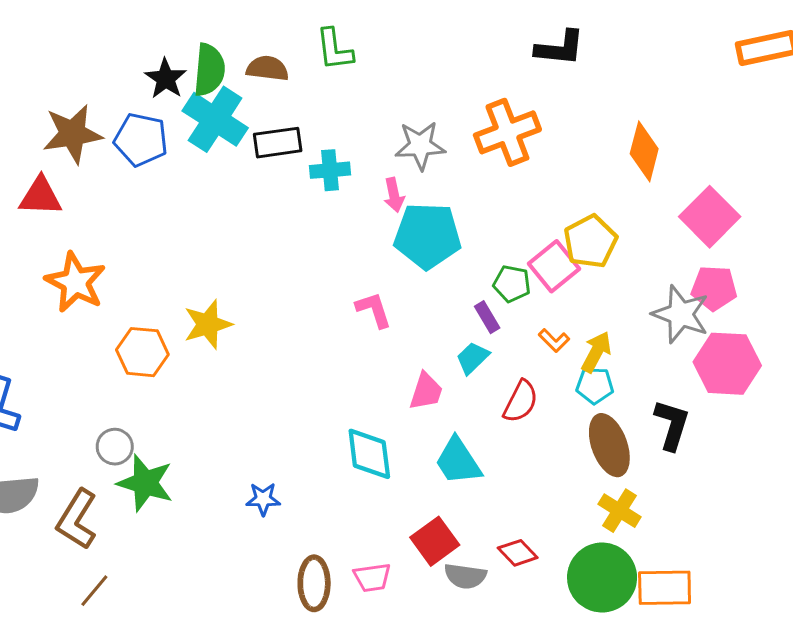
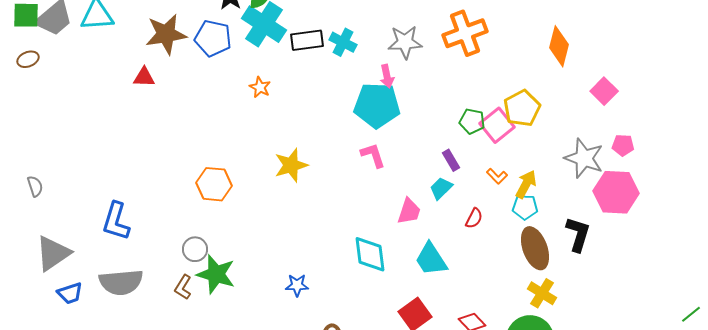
cyan cross: (330, 170) -> (343, 42), moved, turned 32
red triangle: (41, 196) -> (144, 77), size x0.7
pink square: (710, 217) -> (604, 91), size x0.7
cyan pentagon: (427, 236) -> (377, 105), moved
orange star: (75, 282) -> (260, 87), moved, size x0.5
green pentagon: (512, 284) -> (472, 121), moved
pink pentagon: (714, 288) -> (623, 145), moved, size x0.7
yellow star: (208, 324) -> (291, 165), moved
red semicircle: (521, 401) -> (474, 218), size x0.7
brown L-shape: (77, 519) -> (183, 287), moved, size x0.6

